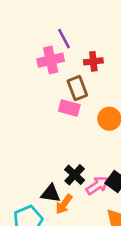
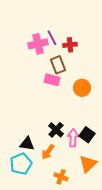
purple line: (64, 39) -> (52, 38), moved
pink arrow: (97, 185) -> (73, 138), turned -54
black triangle: (51, 193) -> (27, 144), moved

